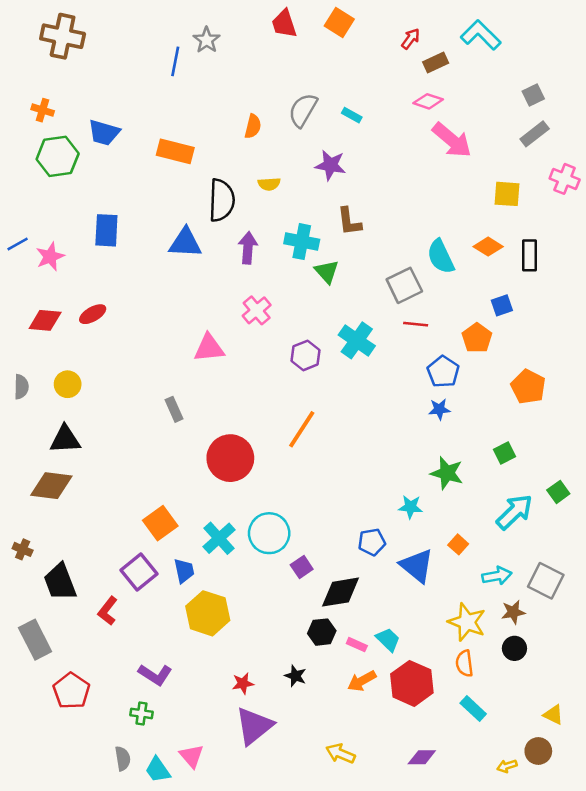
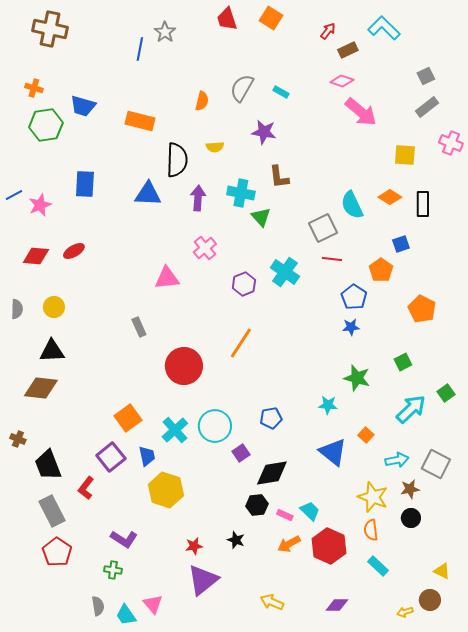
blue pentagon: (372, 542) -> (271, 418), moved
gray rectangle: (35, 640) -> (52, 511), moved

